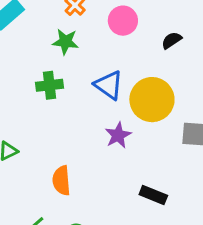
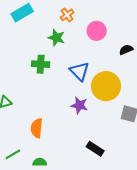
purple star: (118, 135) -> (79, 105), turned 30

